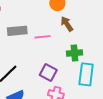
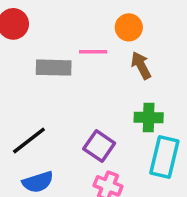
pink line: (43, 37) -> (93, 52), moved

